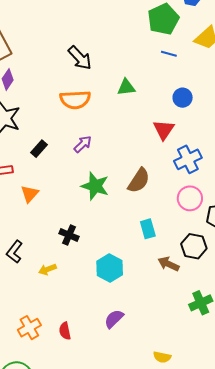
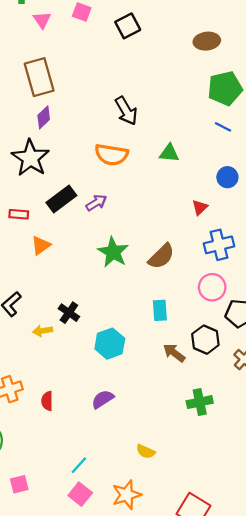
red triangle: (164, 130) -> (200, 207), size x0.7
purple arrow: (83, 144) -> (96, 203), moved
black rectangle: (39, 149) -> (61, 199), size x1.5
black cross: (69, 235) -> (69, 313), moved

